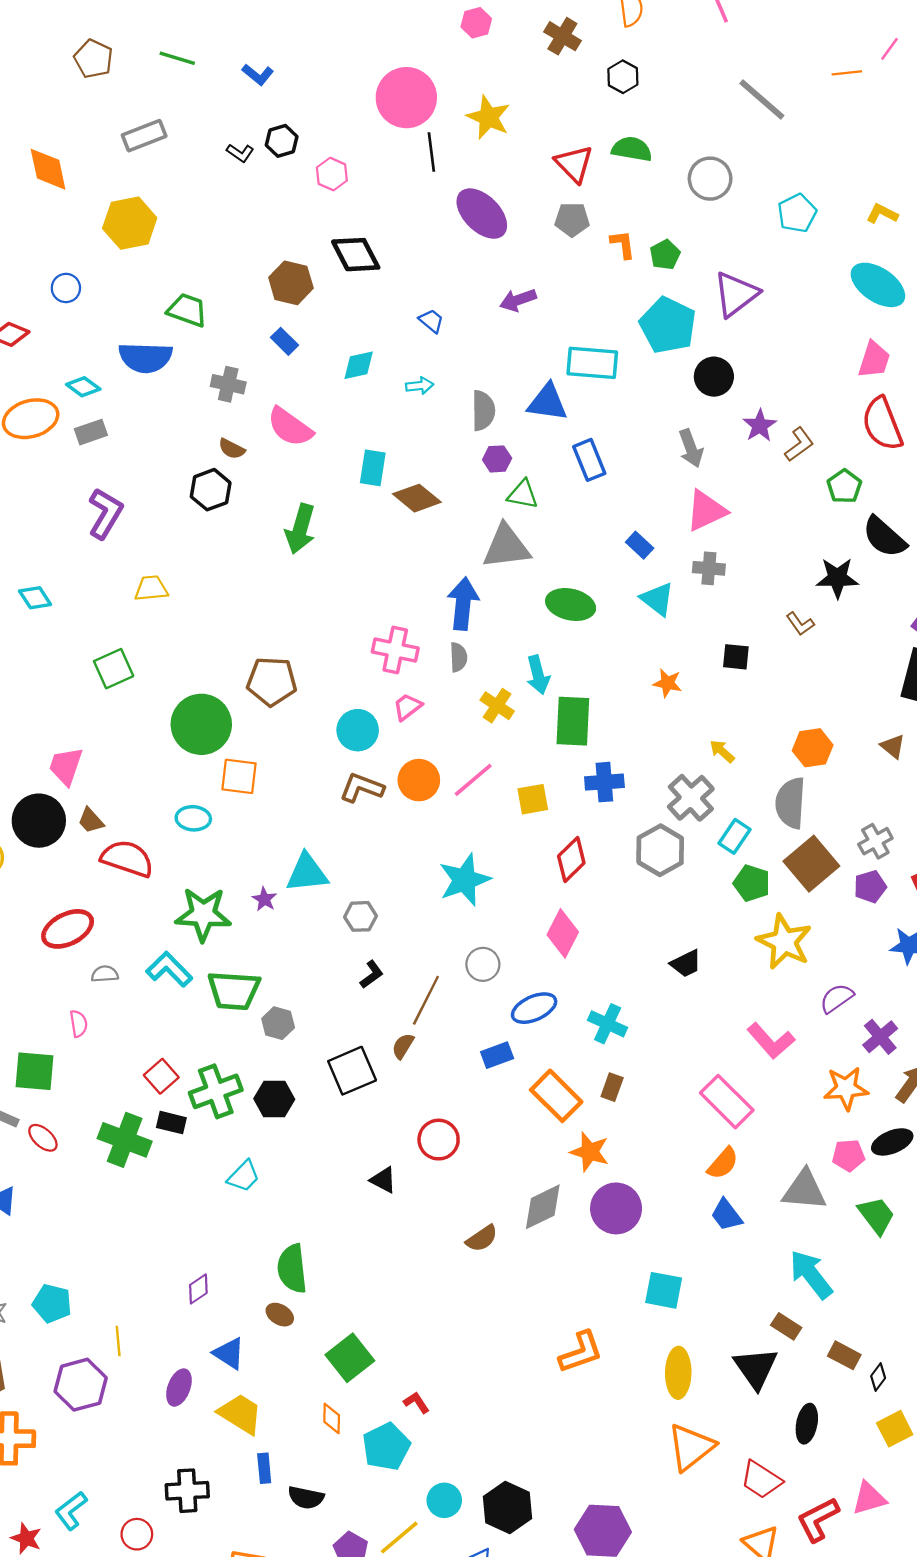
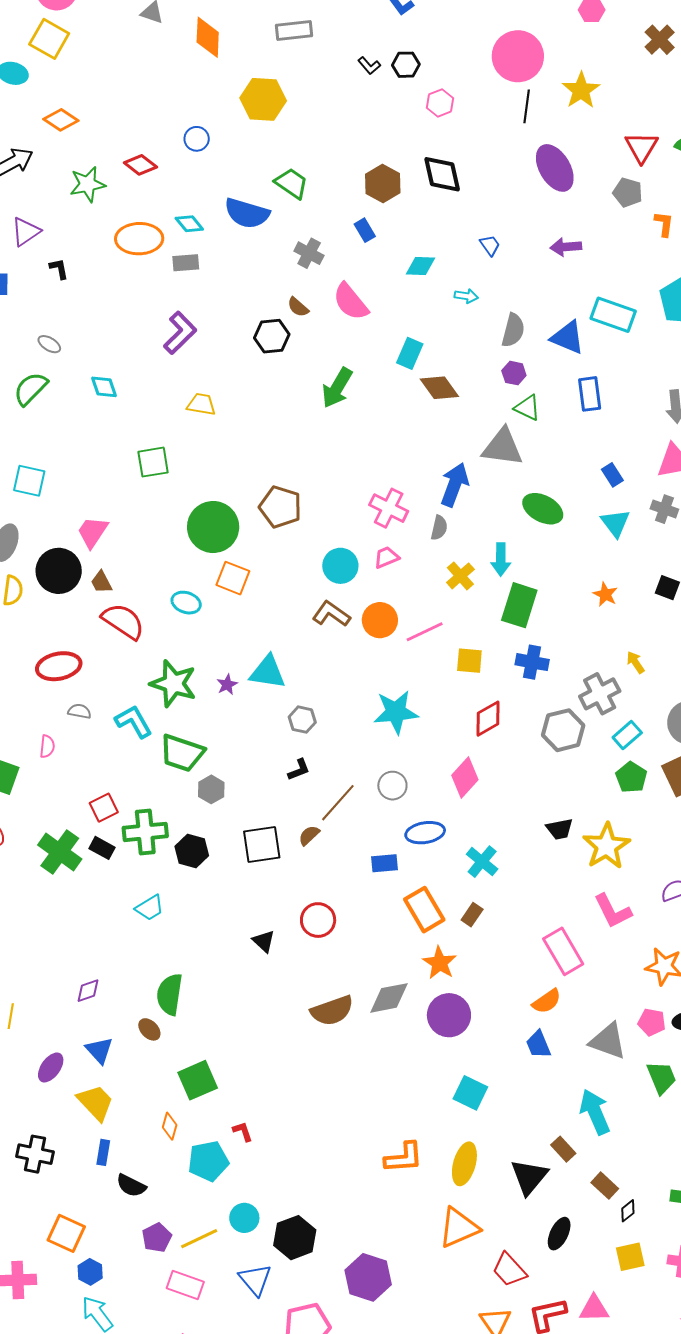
yellow star: (784, 942) -> (606, 846), moved
brown semicircle: (482, 1238) -> (332, 1011), size x1.5
orange L-shape: (581, 1352) -> (404, 1158), moved

